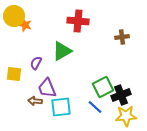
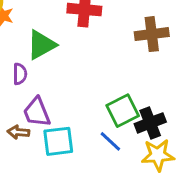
brown cross: (122, 37) -> (152, 34), size x1.5
green triangle: (62, 51) -> (41, 45), moved
purple semicircle: (36, 63) -> (20, 74), turned 152

